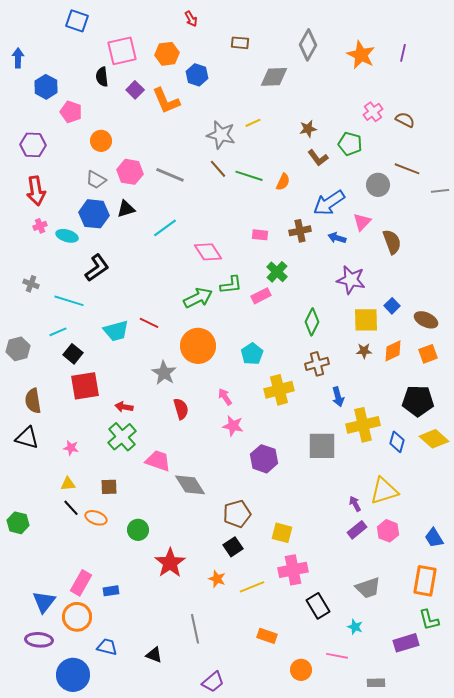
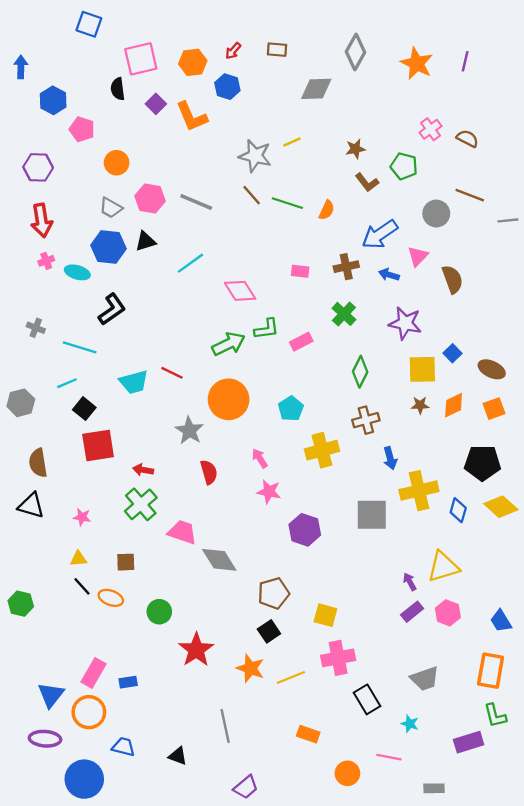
red arrow: (191, 19) -> (233, 51), moved, turned 70
green cross: (277, 272) -> (344, 314), moved
orange star: (217, 579) -> (250, 668), size x1.4

